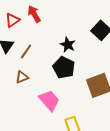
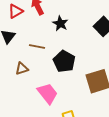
black star: (68, 45) -> (60, 23), moved
brown line: (26, 51) -> (37, 46), moved, turned 63

